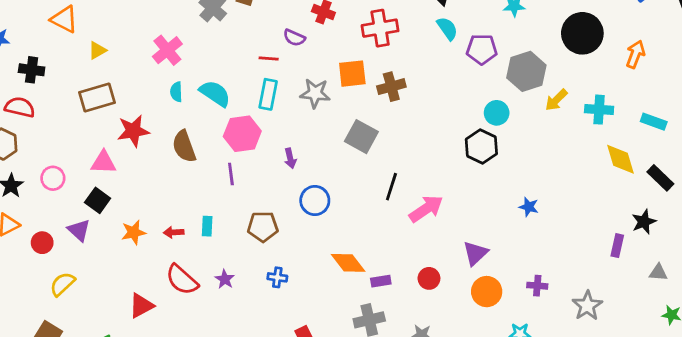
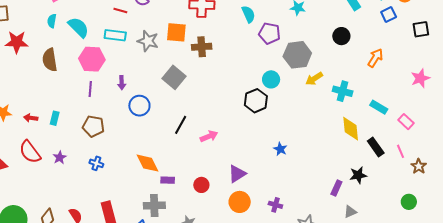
black circle: (582, 33) -> (341, 36), size x0.6
cyan rectangle: (268, 94) -> (115, 35), turned 75
purple line: (231, 174) -> (90, 89), moved
black line: (391, 187) -> (181, 125), moved
blue circle: (315, 201) -> (139, 106), moved
pink arrow: (426, 209) -> (209, 136), size x0.7
gray triangle: (658, 273) -> (350, 212), moved, turned -40

